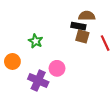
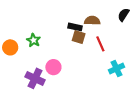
brown semicircle: (87, 16) -> (92, 21), moved
orange circle: (12, 61) -> (10, 47), moved

